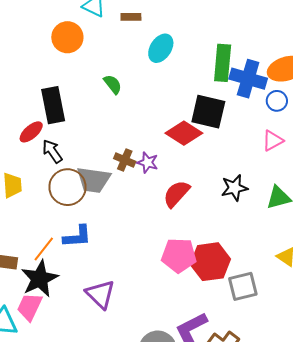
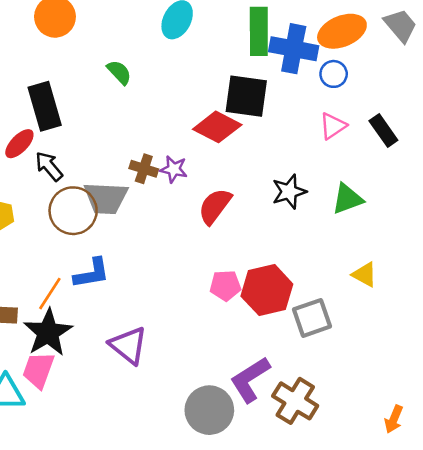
pink pentagon: (179, 255) -> (225, 286), size x0.7

